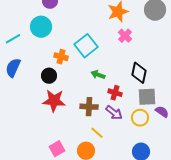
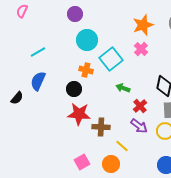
cyan circle: (41, 27) -> (87, 40), moved
pink cross: (125, 36) -> (141, 49), moved
red cross: (115, 93) -> (140, 106), turned 32
brown cross: (89, 107) -> (101, 127), moved

